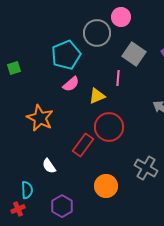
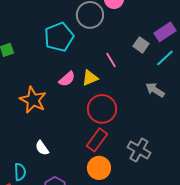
gray square: (134, 54) -> (141, 45), moved, size x0.7
pink line: (118, 78) -> (111, 60), turned -35
pink semicircle: (71, 84) -> (67, 79), moved
red rectangle: (83, 145) -> (97, 140), moved

